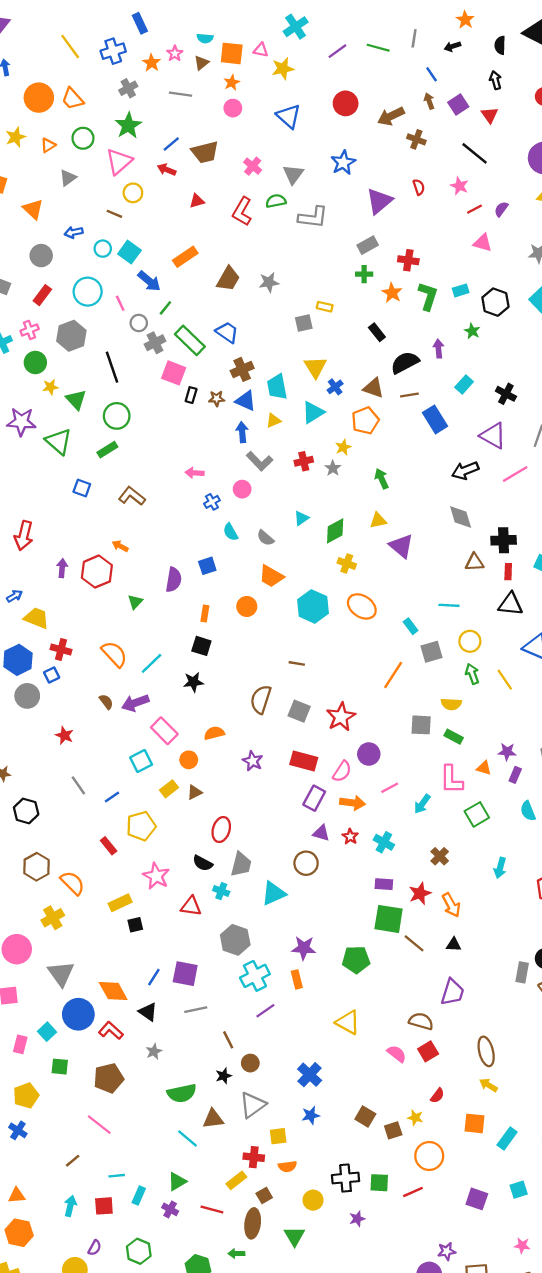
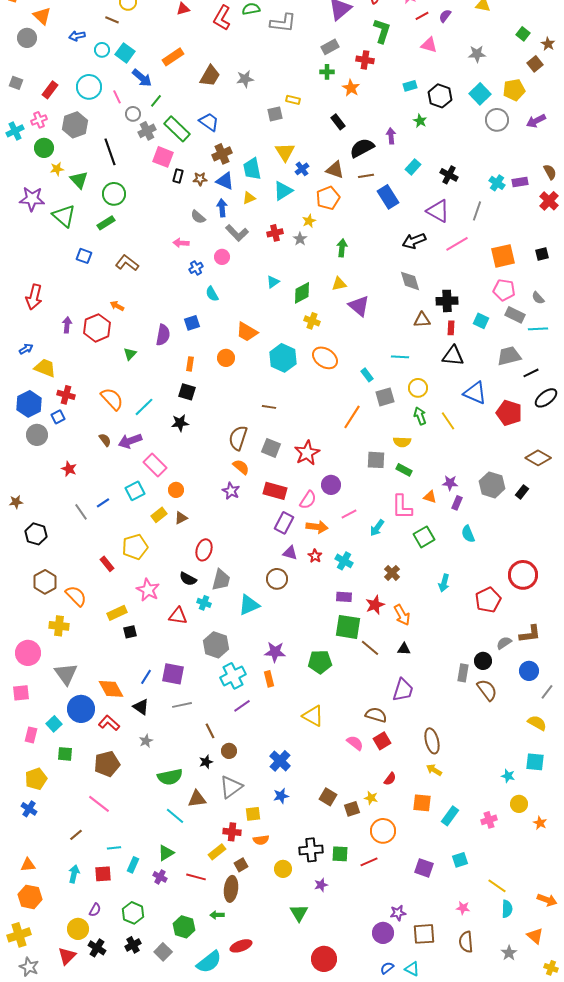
gray circle: (41, 256) -> (27, 38), moved
green L-shape: (428, 296) -> (382, 31), moved
green arrow: (382, 479) -> (342, 248), turned 30
gray semicircle: (265, 538) -> (198, 217), moved
orange semicircle: (214, 733) -> (241, 467), moved, turned 54
blue line: (112, 797) -> (103, 503), moved
yellow cross: (53, 918) -> (59, 626), turned 36
green triangle: (294, 1236) -> (299, 913), moved

